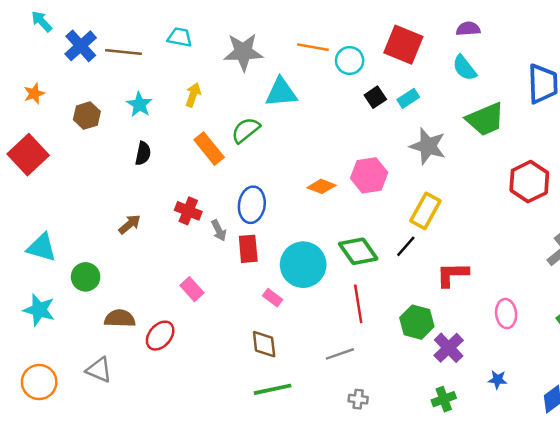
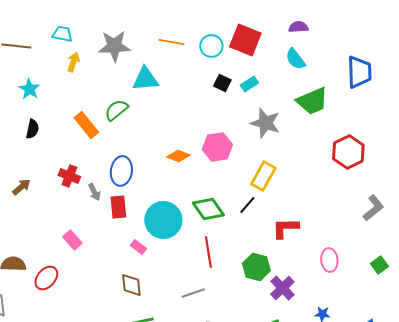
cyan circle: (350, 61) -> (211, 46), moved
yellow arrow: (193, 95) -> (73, 62), moved
black square: (375, 97) -> (222, 83), turned -30

